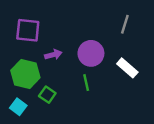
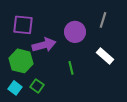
purple circle: (91, 53) -> (75, 32), moved
purple arrow: (53, 55) -> (44, 45), size x1.6
green square: (47, 95) -> (37, 86), moved

